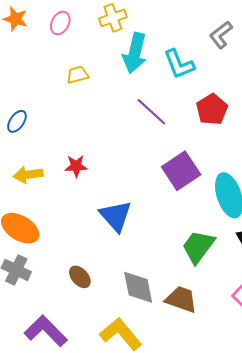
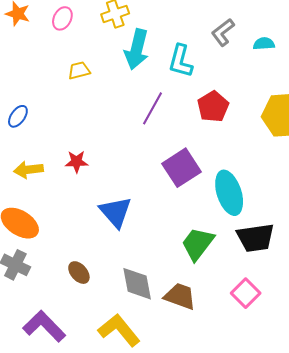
cyan L-shape: (179, 64) -> (181, 61), turned 36
purple line: (151, 112) -> (153, 108), turned 76

